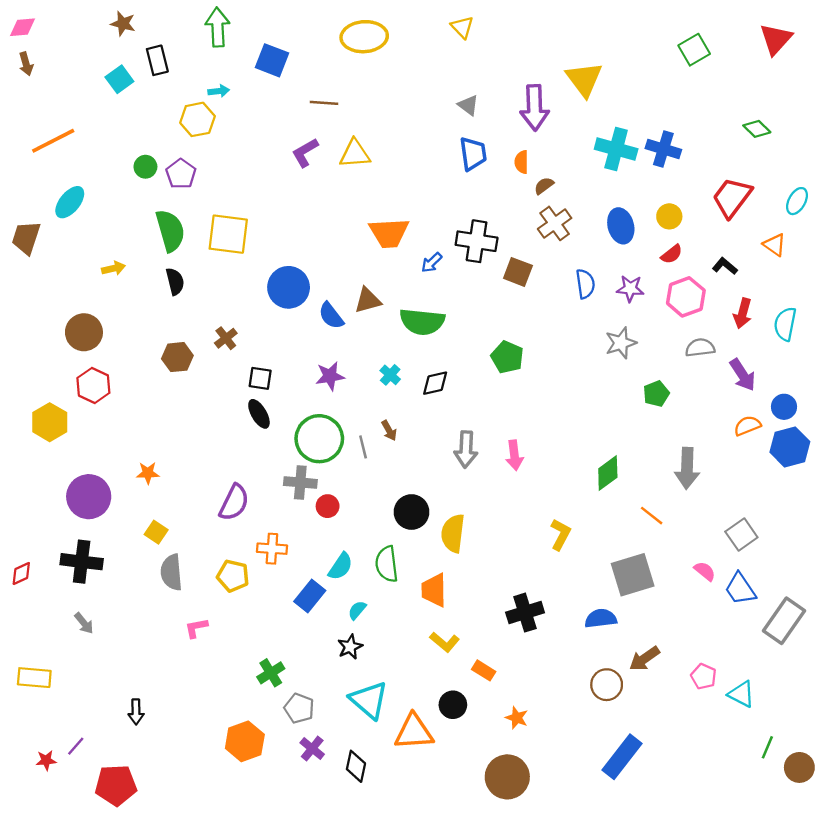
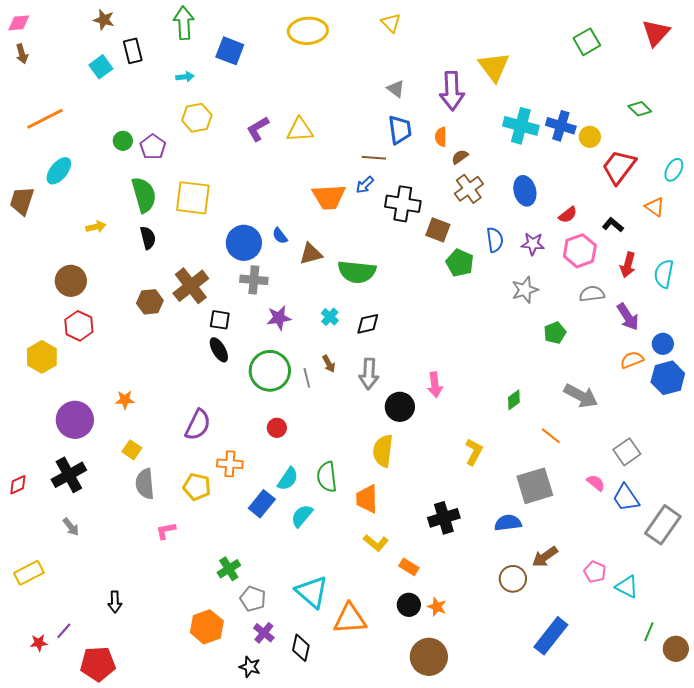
brown line: (324, 103) -> (374, 158), moved
yellow hexagon: (197, 119) -> (197, 118), moved
yellow circle: (669, 216) -> (590, 137), moved
blue arrow: (432, 263) -> (365, 185), moved
blue semicircle: (331, 316) -> (280, 236), moved, size x0.7
brown cross: (226, 338) -> (191, 286), size x1.8
green pentagon: (507, 357) -> (460, 263), moved
gray arrow: (466, 449) -> (369, 374), moved
gray arrow: (687, 468) -> (581, 396), turned -64
green diamond: (608, 473) -> (514, 400), size x0.7
gray cross: (300, 482) -> (254, 280), moved
black circle: (412, 512) -> (400, 407), moved
black cross: (82, 562) -> (69, 475), turned -36
cyan semicircle: (357, 610) -> (302, 516), size x1.4
black star: (350, 647) -> (250, 667), moved, turned -30
yellow rectangle: (34, 678) -> (29, 573), turned -32
black circle: (453, 705) -> (409, 605), moved
blue rectangle: (622, 757) -> (551, 636), moved

